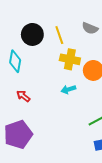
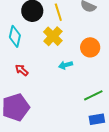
yellow cross: (70, 59) -> (53, 36), moved, turned 30

